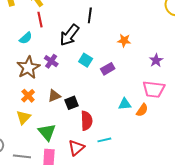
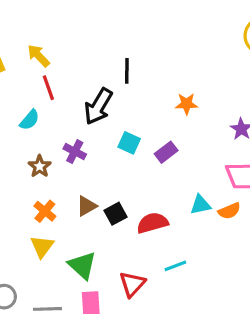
brown star: (28, 68) -> (40, 166), size x0.6
orange semicircle: (142, 110) -> (229, 211), turned 40
red semicircle: (87, 121) -> (152, 223), moved, turned -96

